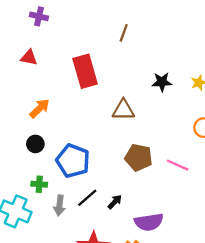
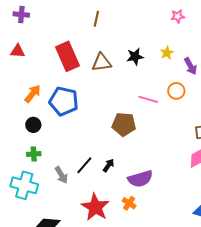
brown triangle: (123, 110) -> (101, 62), moved
blue pentagon: (73, 161) -> (64, 101), moved
pink line: (178, 165) -> (148, 99), moved
green cross: (39, 184) -> (34, 154), moved
gray arrow: (59, 205) -> (61, 175), turned -30

